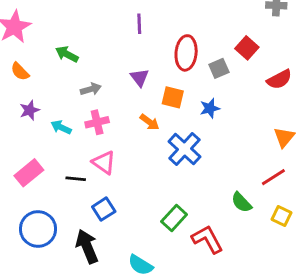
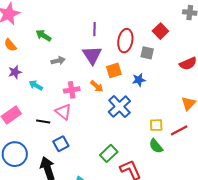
purple line: (139, 24) -> (95, 29), moved
red square: (247, 48) -> (160, 31), moved
gray square: (219, 68) -> (147, 53), turned 32
purple triangle: (140, 78) -> (92, 55), size x1.5
orange square: (173, 97) -> (114, 70), turned -35
pink cross: (97, 122) -> (72, 90), moved
yellow square: (282, 216) -> (156, 125), moved, turned -32

